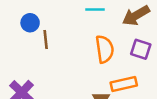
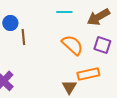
orange semicircle: (105, 49) -> (72, 45), turned -40

